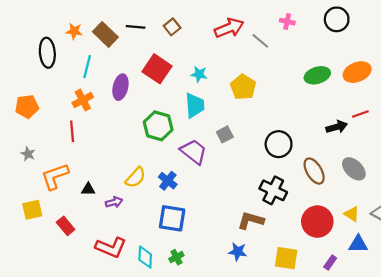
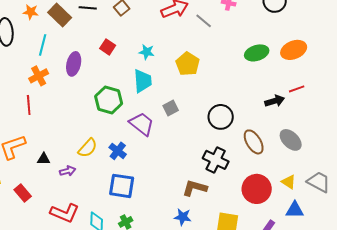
red square: (157, 69) -> (108, 47), size x0.6

